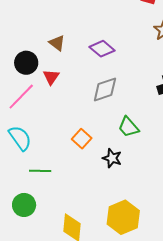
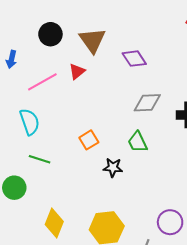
brown triangle: (57, 43) -> (92, 40), size x1.6
black circle: (26, 63) -> (50, 34), moved
gray diamond: (105, 90) -> (147, 103), moved
black star: (112, 158) -> (113, 167), turned -30

